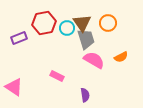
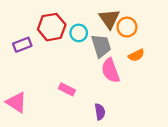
brown triangle: (82, 23) -> (109, 19), moved
orange semicircle: (121, 57) -> (136, 55), moved
pink semicircle: (94, 60) -> (110, 71), turned -140

